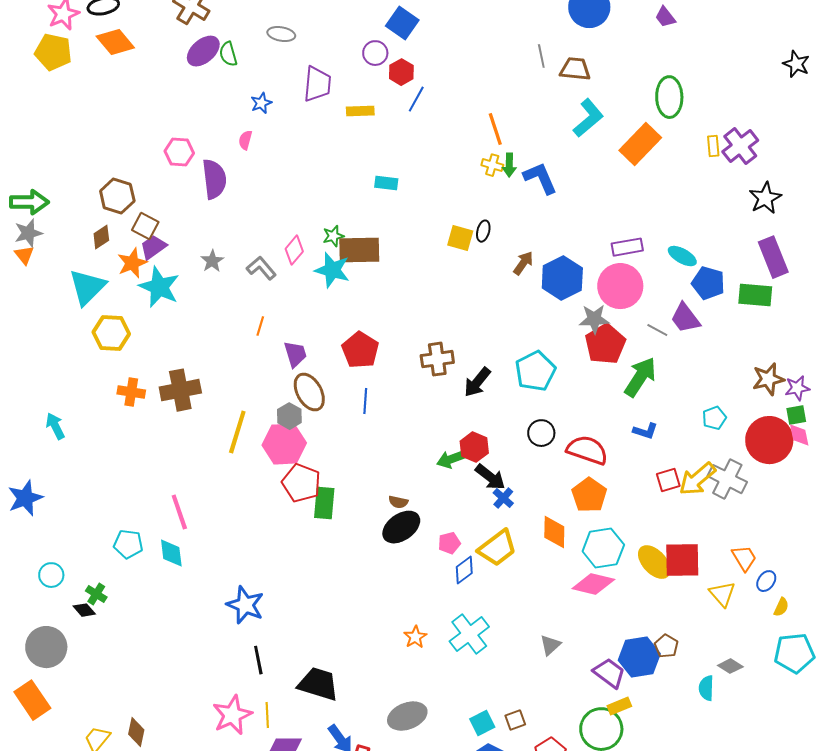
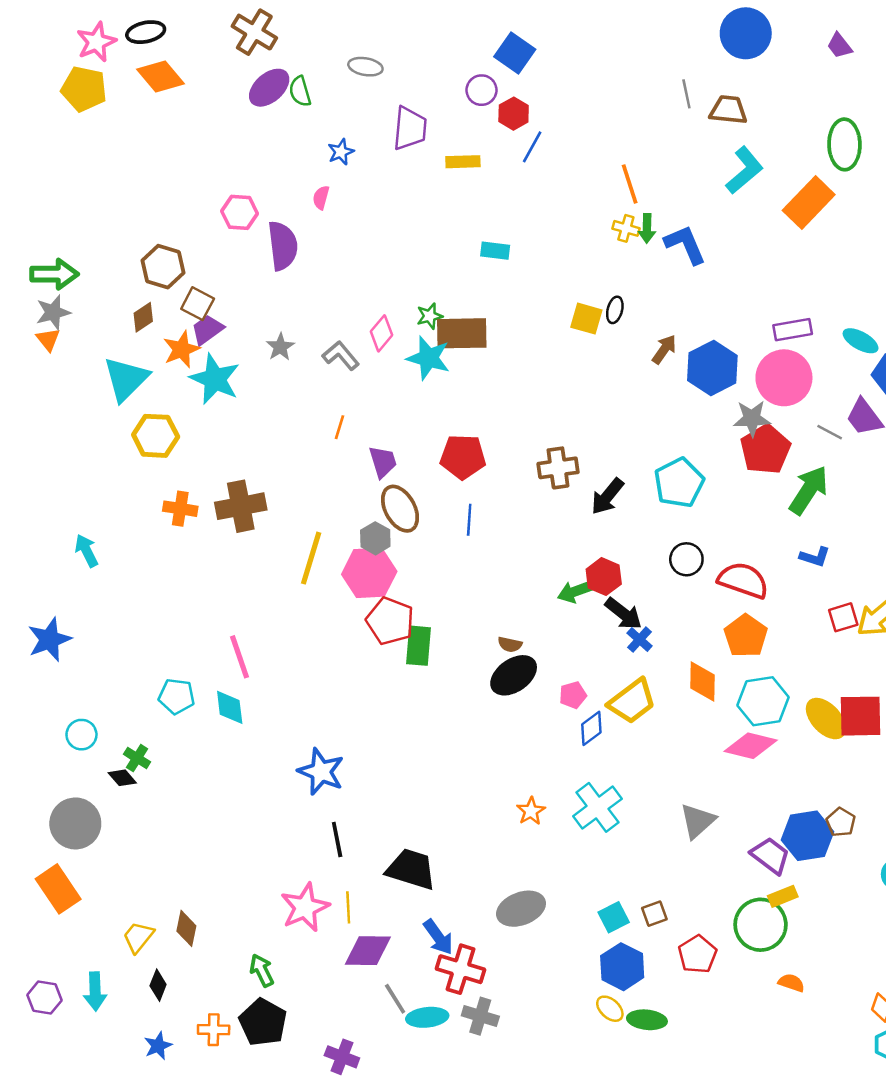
red pentagon: (360, 350) -> (463, 457), turned -30
gray triangle: (550, 645) -> (698, 821), size x1.4

